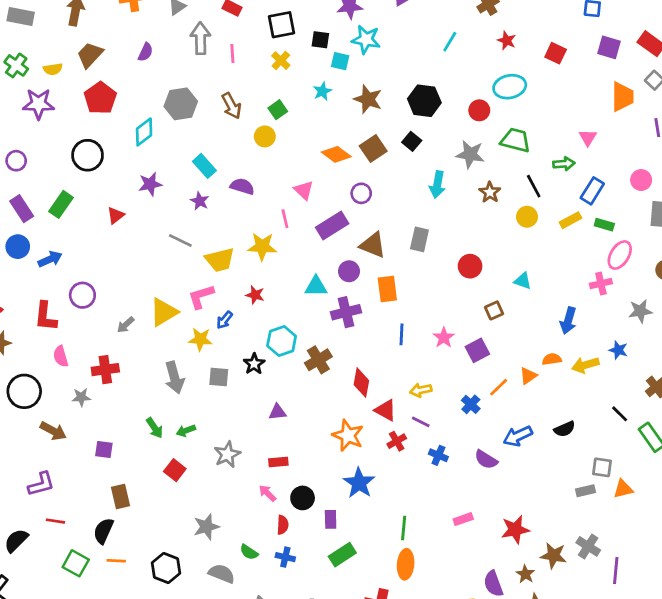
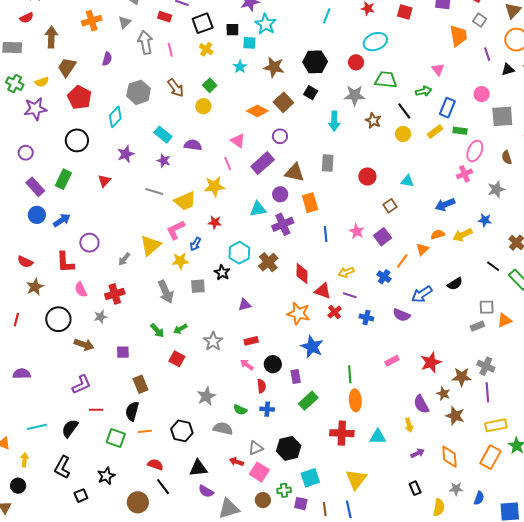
cyan star: (366, 39) -> (266, 24), turned 30
blue arrow: (568, 321) -> (445, 205), turned 60
purple line: (616, 571) -> (487, 392), moved

